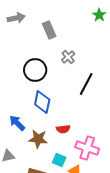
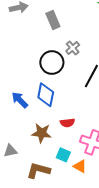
black circle: (35, 70) -> (52, 63), moved
blue arrow: (17, 123) -> (20, 100), moved

